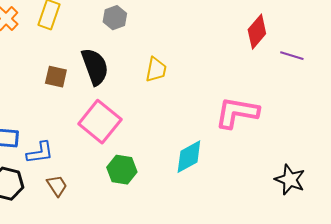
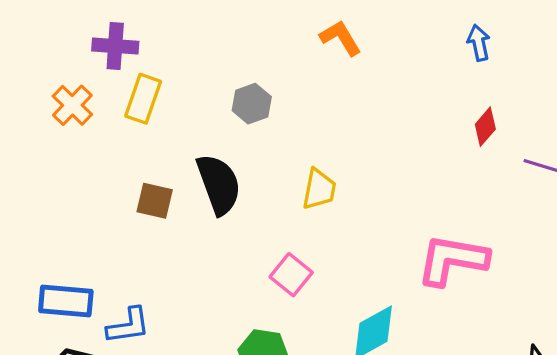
red diamond: (257, 32) -> (485, 127), size x0.7
pink square: (100, 122) -> (291, 275), moved, size x0.6

